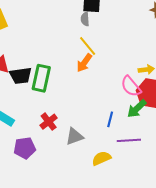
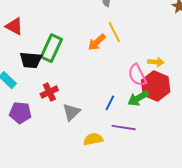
yellow line: (88, 46) -> (114, 32), moved
black trapezoid: (21, 76) -> (31, 60), moved
gray triangle: (74, 136) -> (71, 112), turned -36

